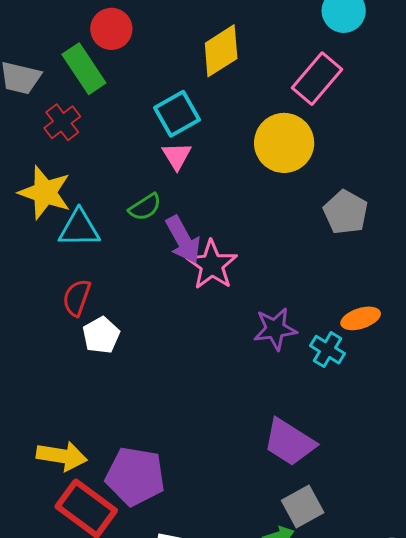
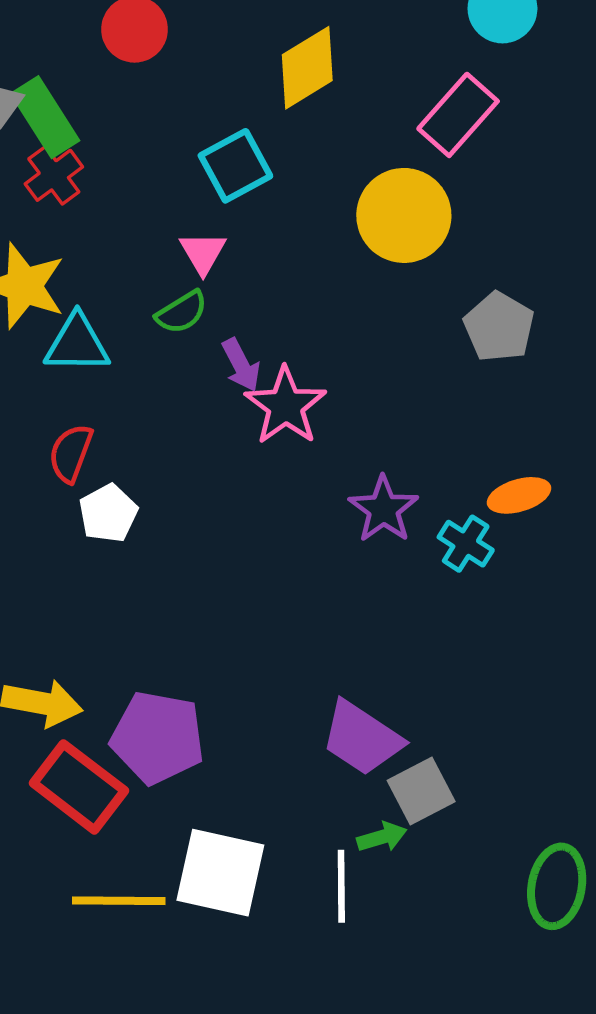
green rectangle: (84, 69) -> (45, 117), moved
pink triangle: (177, 156) -> (203, 253), moved
purple arrow: (183, 240) -> (241, 365), size x0.7
purple star: (275, 329) -> (383, 509), turned -30
purple trapezoid: (289, 442) -> (362, 738), moved

